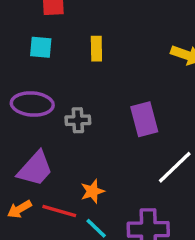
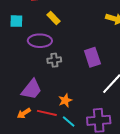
cyan square: (41, 47) -> (16, 21), moved
yellow rectangle: (96, 49) -> (54, 18), moved, turned -40
purple ellipse: (32, 104) -> (40, 41), moved

